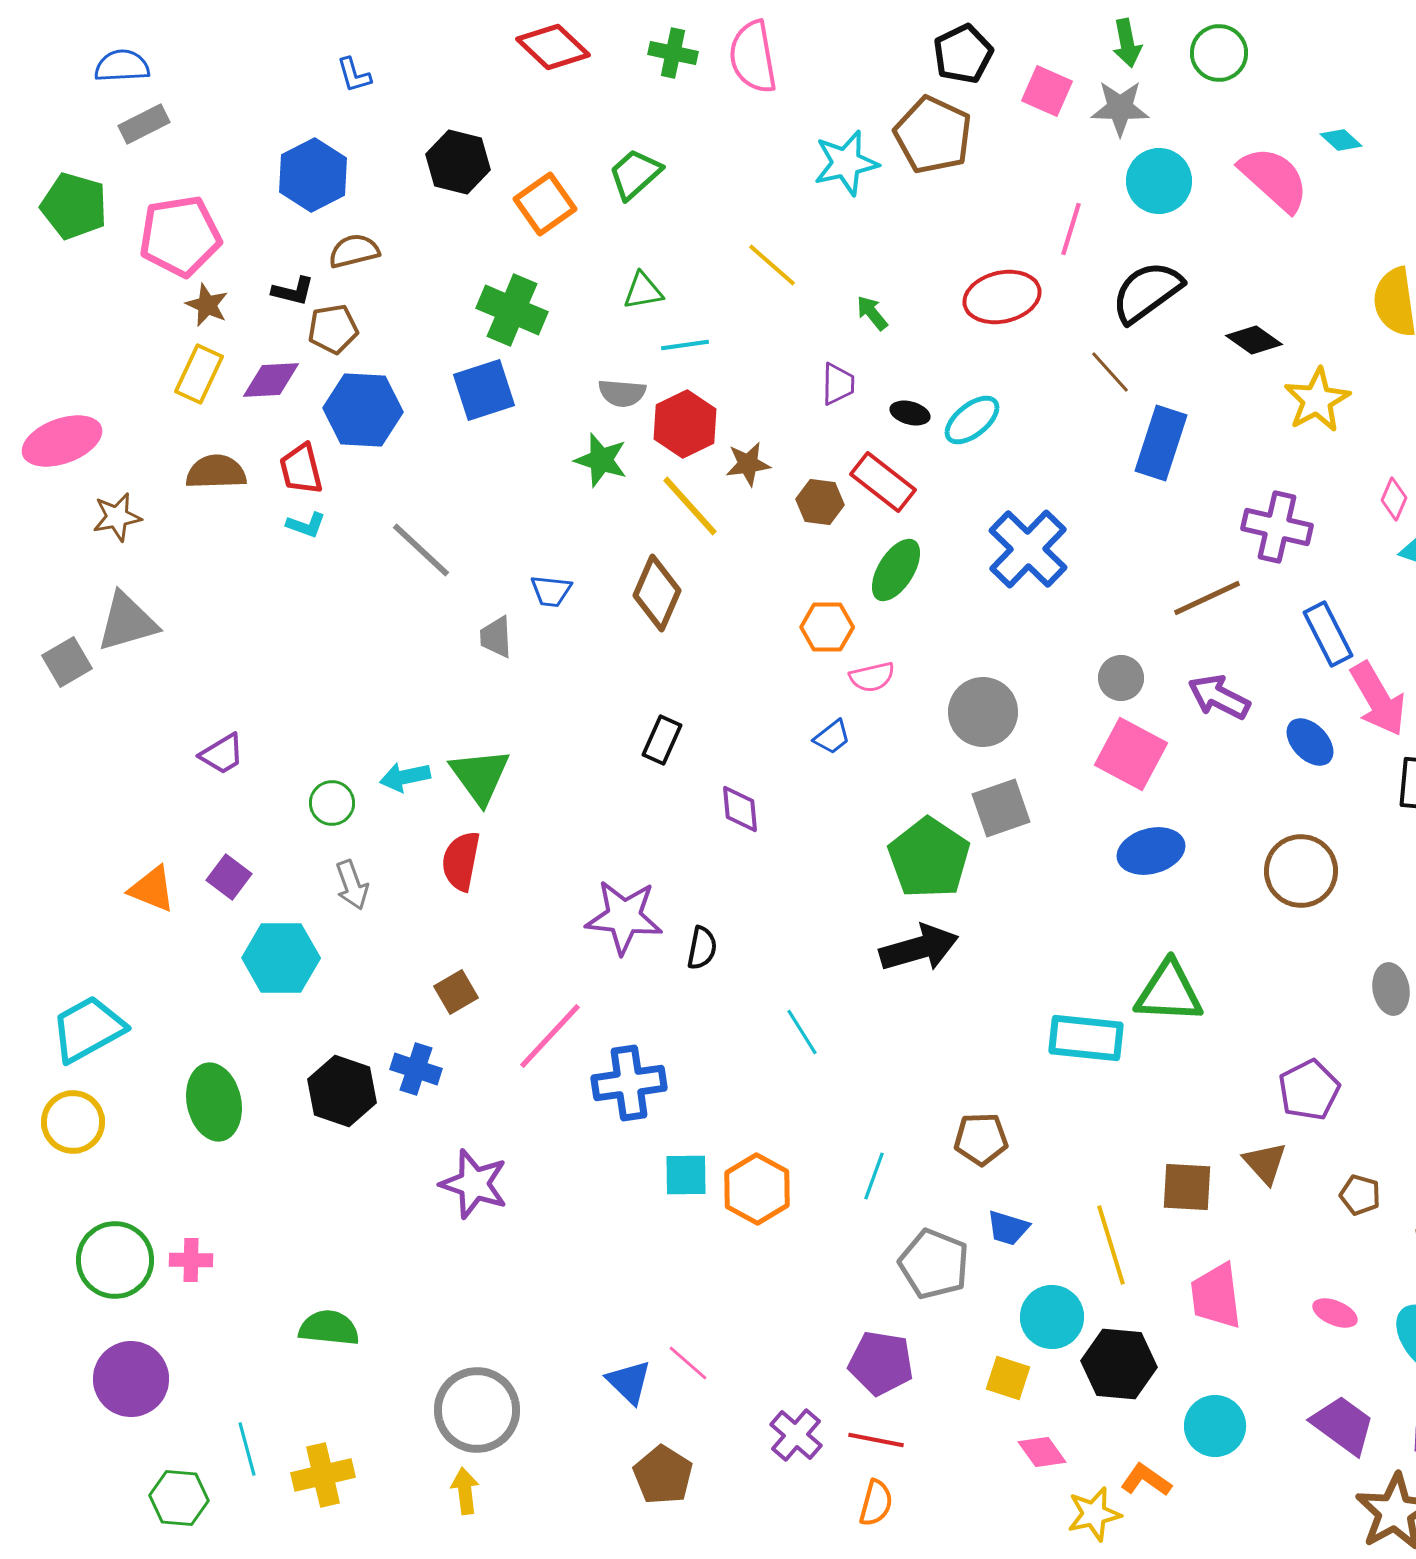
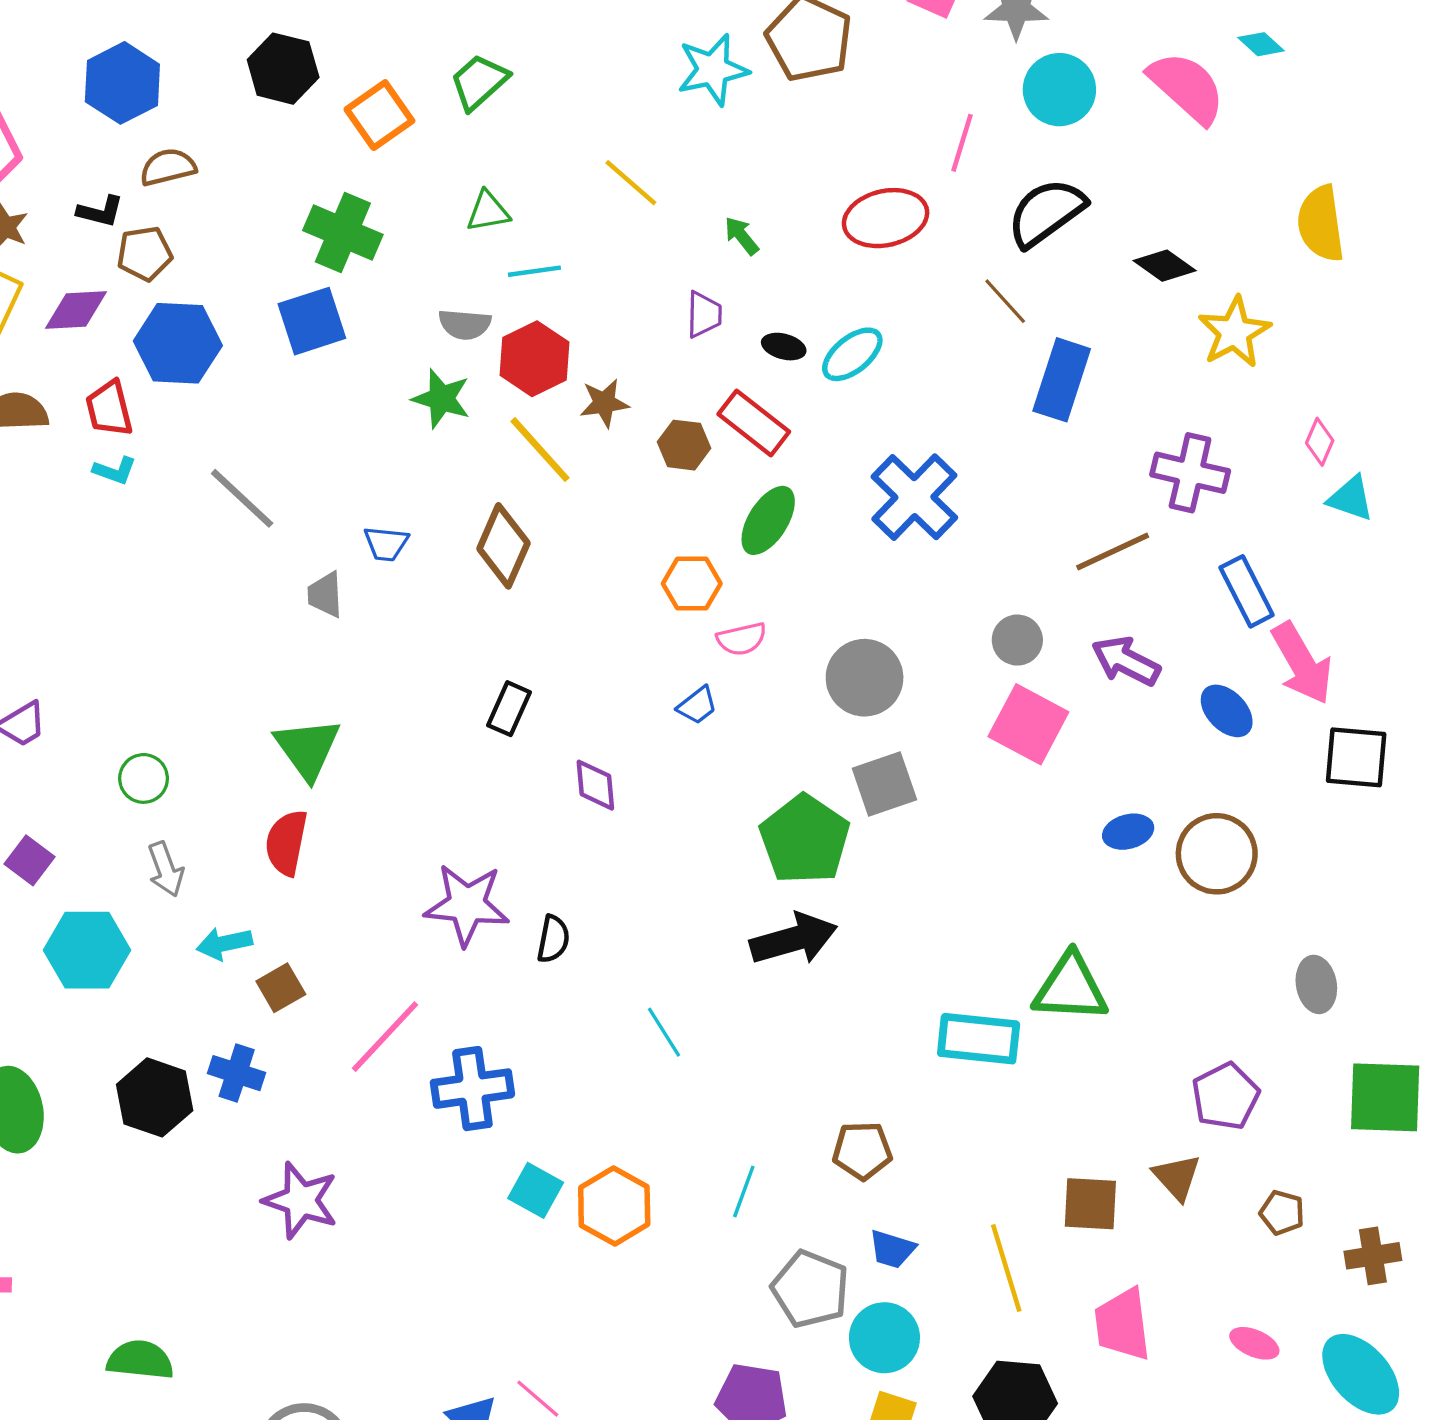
cyan arrow: (405, 777) -> (224, 943), moved
blue ellipse: (1151, 851) -> (1128, 832), moved, size x0.7
cyan square: (686, 1175) -> (536, 1190), turned 30
cyan circle: (1052, 1317) -> (884, 1338), moved

